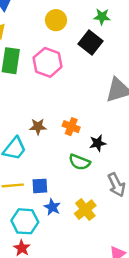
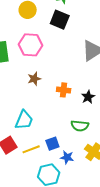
brown star: (38, 127) -> (34, 79), moved
green semicircle: (80, 162) -> (80, 126), moved

